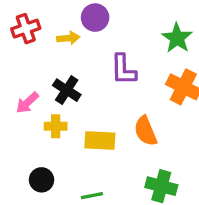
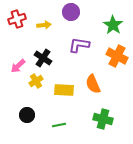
purple circle: (95, 18) -> (71, 12), moved
purple L-shape: (123, 70) -> (79, 45), turned 100
yellow cross: (56, 126) -> (36, 81), turned -32

